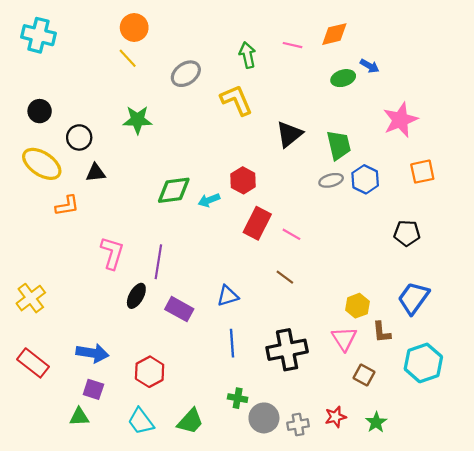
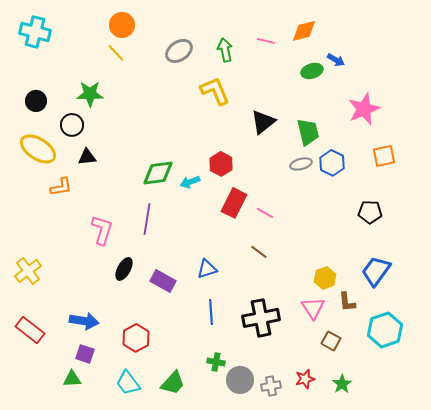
gray ellipse: (186, 74) -> (179, 51), moved
green star: (137, 120) -> (90, 94), moved
purple line: (158, 262) -> (147, 219), moved

